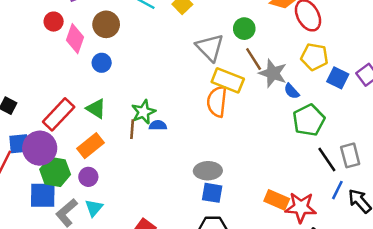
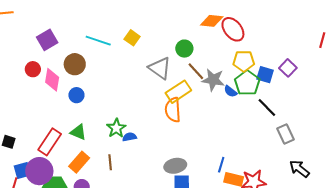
yellow rectangle: (228, 80) -> (178, 92), turned -45
green pentagon: (309, 120) -> (247, 83), moved
brown line: (132, 129) -> (110, 162), moved
black line: (327, 160) -> (267, 108), moved
blue line: (337, 190) -> (221, 165), moved

